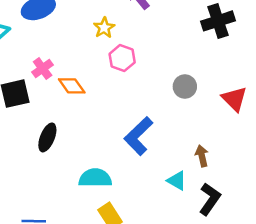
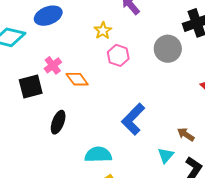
gray circle: (185, 87) -> (168, 49), moved, size x1.4
brown arrow: (202, 156) -> (186, 134), turned -42
cyan triangle: (177, 181) -> (166, 155), turned 42

